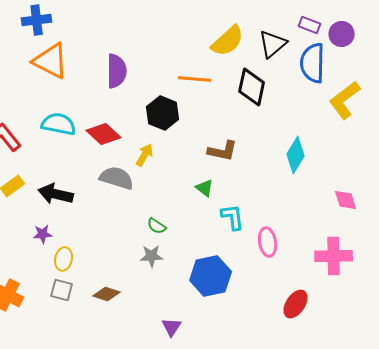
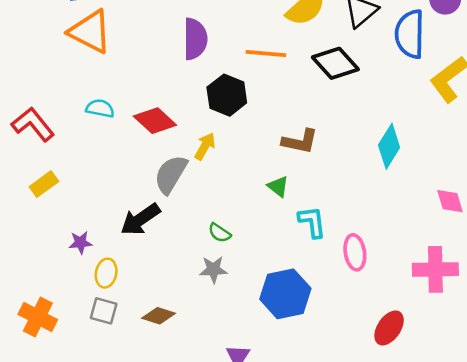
purple semicircle: (117, 71) -> (195, 39), moved
black diamond: (252, 87) -> (335, 63), turned -54
cyan semicircle: (59, 124) -> (100, 108), size x0.7
gray semicircle: (117, 178) -> (171, 174), turned -76
black arrow: (56, 194) -> (140, 219), moved, turned -48

